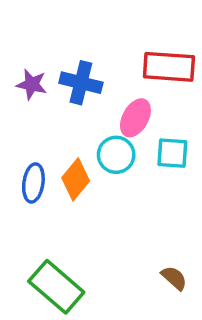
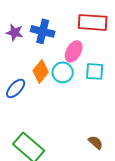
orange diamond: (76, 179) -> (41, 71), moved
blue ellipse: (33, 183) -> (16, 88), turned 35

